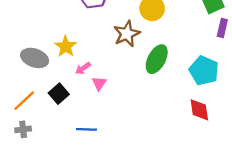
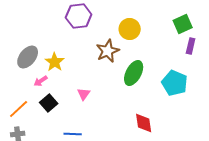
gray ellipse: (35, 58) -> (28, 57), moved, turned -70
pink arrow: (83, 68) -> (41, 81), moved
red diamond: (199, 110) -> (144, 123), moved

